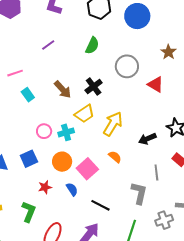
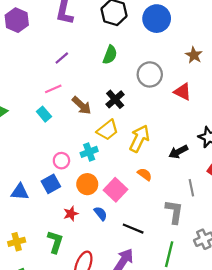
pink line: (15, 73) -> (53, 89), moved
pink circle: (44, 131) -> (61, 161), moved

